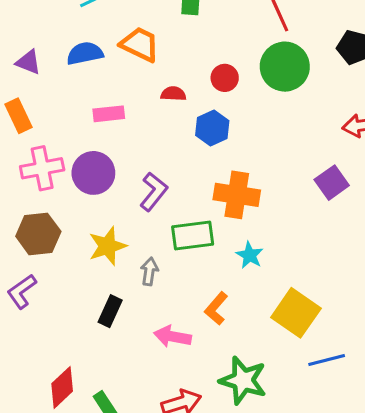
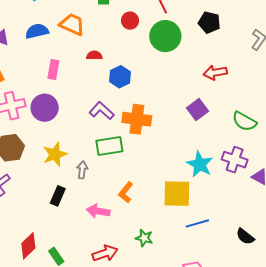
red circle: (225, 78) -> (130, 21), moved
pink rectangle: (109, 114) -> (53, 69), turned -72
purple L-shape: (154, 192) -> (102, 111), moved, turned -85
cyan star: (250, 255) -> (200, 164), moved, size x1.5
yellow square: (296, 313) -> (177, 194), turned -32
green star: (243, 380) -> (144, 238), size x0.6

